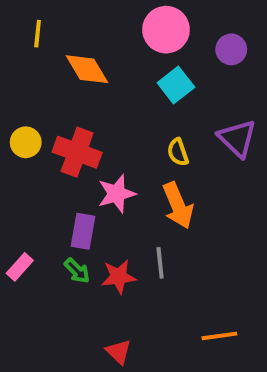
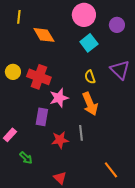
green arrow: (77, 271) -> (26, 158), moved
orange line: (219, 336) -> (111, 170), turned 60

